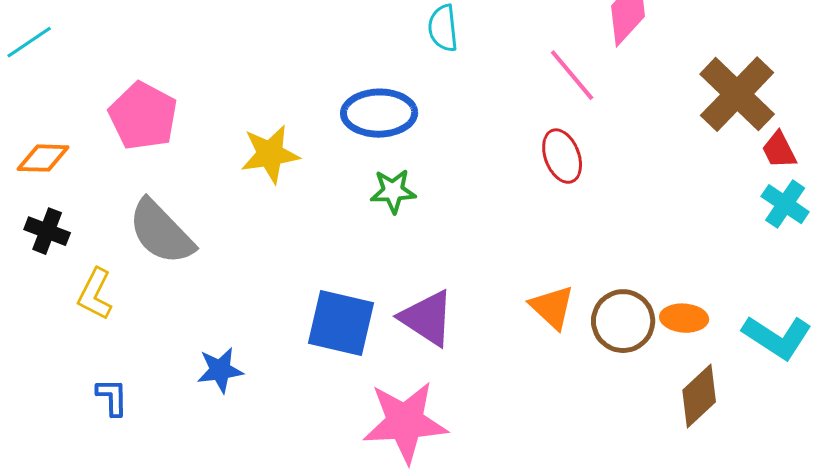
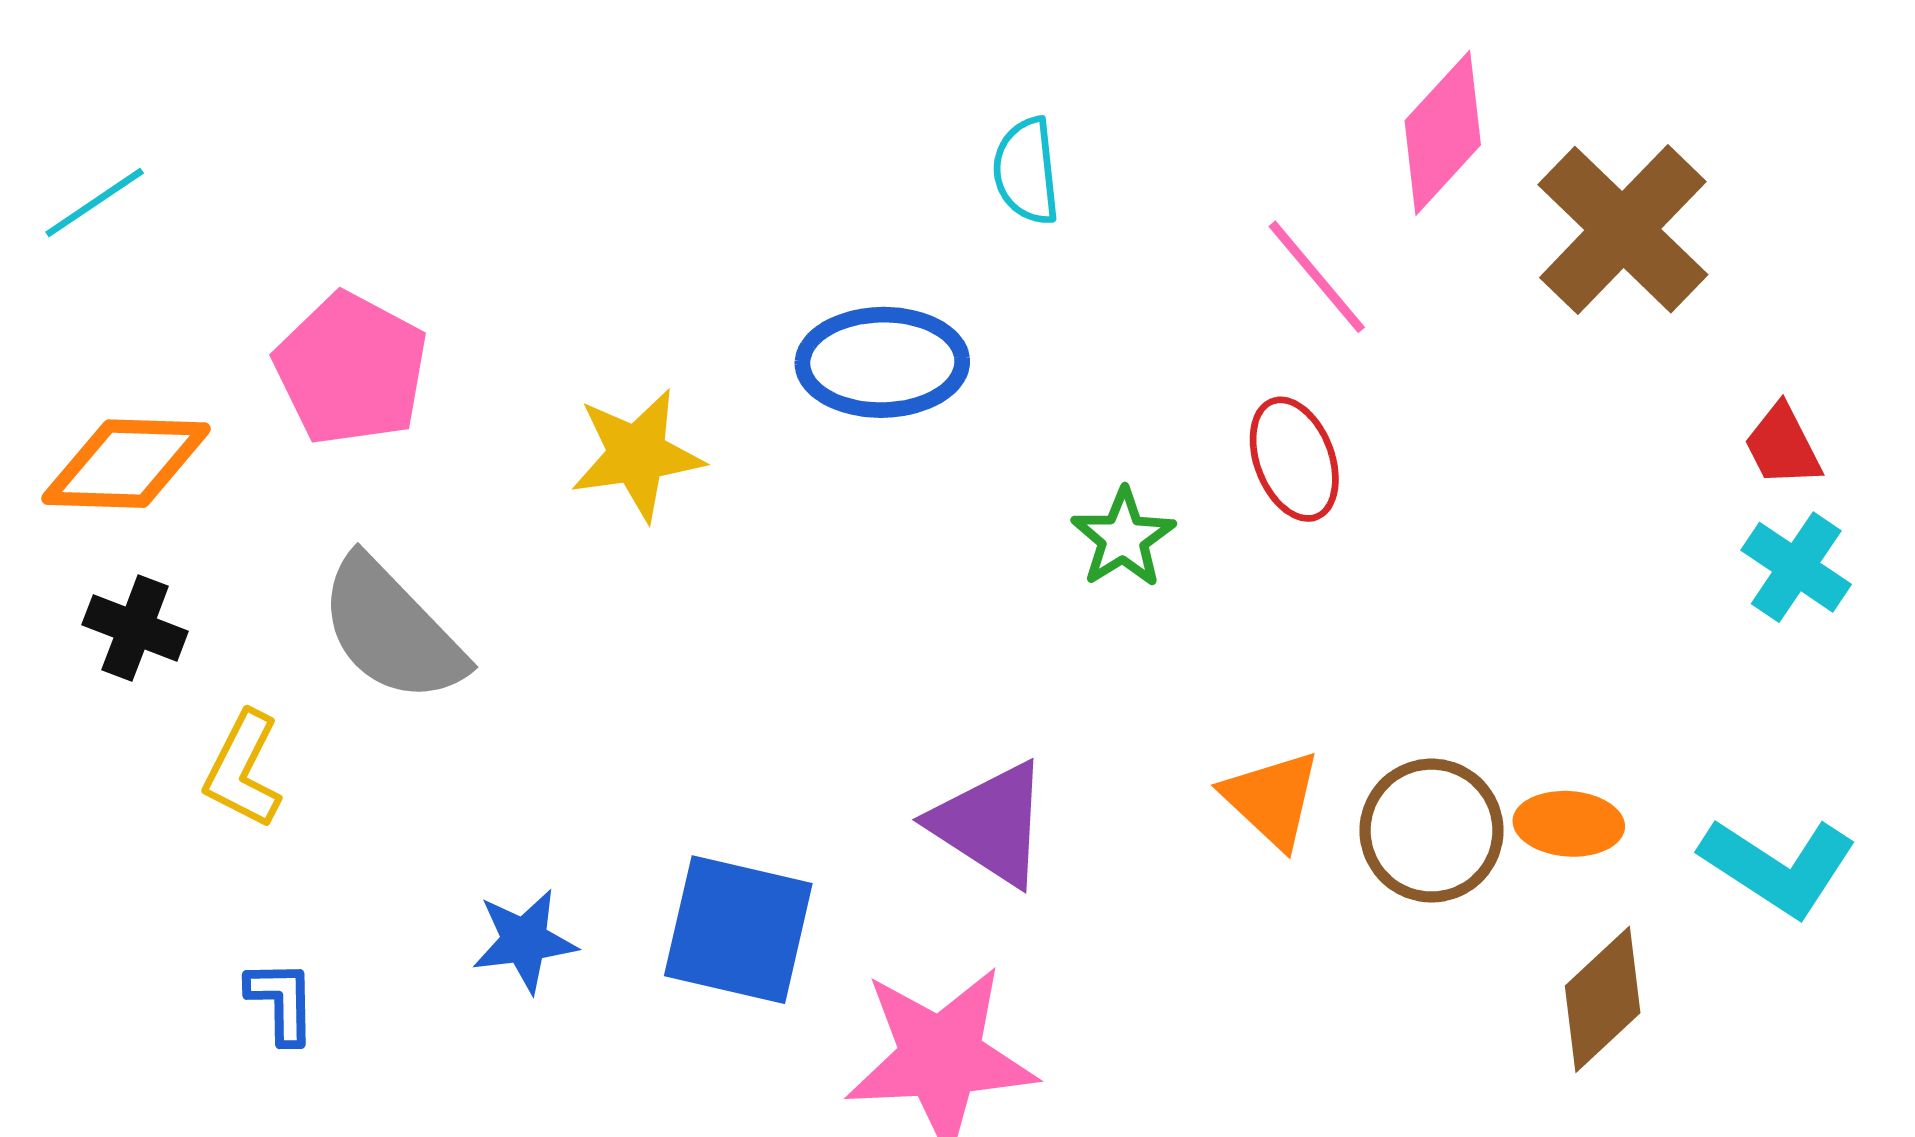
brown cross: (737, 94) -> (1623, 230), moved
orange diamond: (43, 158) -> (126, 464), size x1.4
green star: (393, 191) -> (1123, 538), moved, turned -30
blue square: (341, 323) -> (738, 930), moved

